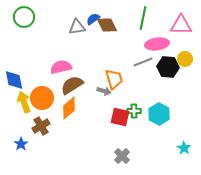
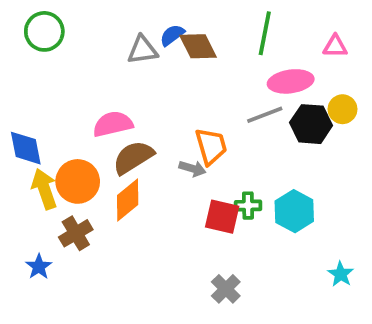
pink triangle: (181, 25) -> (335, 46), size x0.6

